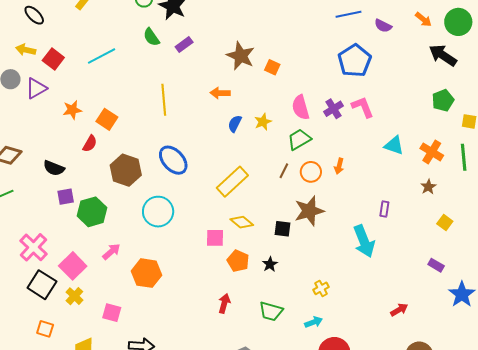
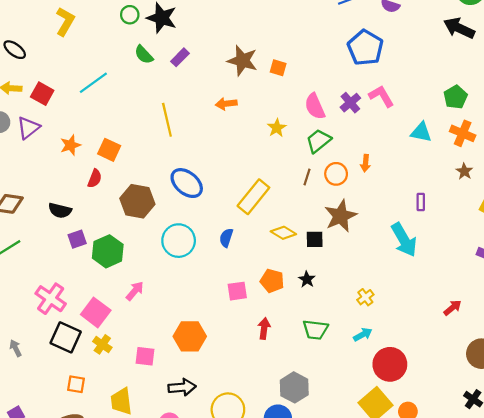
green pentagon: (443, 100) -> (455, 97), moved
blue semicircle: (235, 124) -> (226, 238), moved
yellow diamond: (242, 222) -> (283, 233), moved
pink square: (215, 238) -> (237, 291), moved
orange hexagon: (146, 273) -> (190, 336), moved

